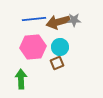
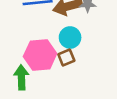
pink hexagon: (33, 47) -> (40, 55), moved

